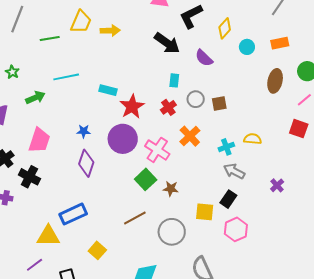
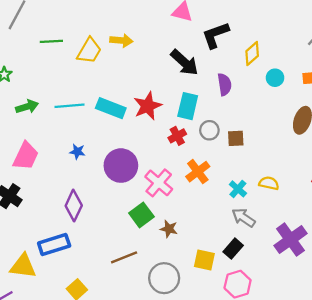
yellow trapezoid: (81, 22) -> (89, 51), moved
purple semicircle: (204, 58) -> (224, 84), turned -150
cyan line: (66, 77) -> (69, 106), moved
cyan rectangle: (174, 80) -> (188, 106), size x1.6
cyan rectangle: (108, 90) -> (111, 108), size x1.4
red star: (132, 107) -> (148, 106), moved
cyan cross: (226, 147) -> (238, 189), turned -35
purple diamond: (86, 163) -> (74, 206), moved
purple cross: (277, 185) -> (291, 240), size x2.0

